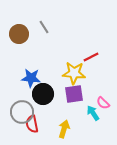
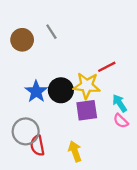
blue star: (31, 78) -> (36, 91), turned 30
black circle: (43, 94) -> (61, 90), moved
cyan arrow: (93, 113) -> (120, 103), moved
yellow arrow: (64, 129) -> (75, 151), turned -36

